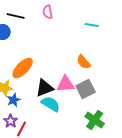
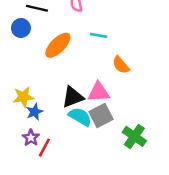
cyan line: (92, 25) -> (99, 35), moved
orange ellipse: (23, 68) -> (58, 45), moved
gray square: (86, 89) -> (101, 115), moved

